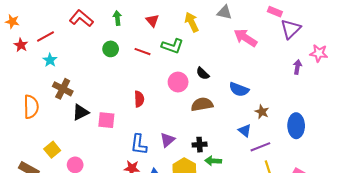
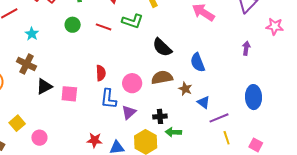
cyan star: (50, 60) -> (32, 34), moved
purple arrow: (297, 67) -> (246, 48), moved
black semicircle: (203, 73) -> (162, 47), size x1.5
pink circle: (178, 82) -> (132, 83), moved
blue semicircle: (239, 89) -> (198, 62), turned 48
brown star: (262, 112) -> (185, 89), moved
blue L-shape: (139, 144) -> (108, 99), moved

